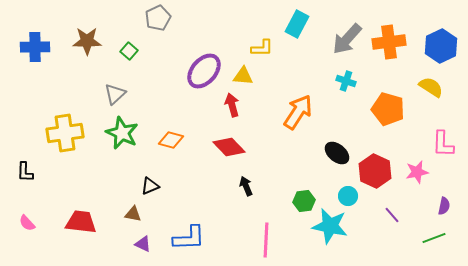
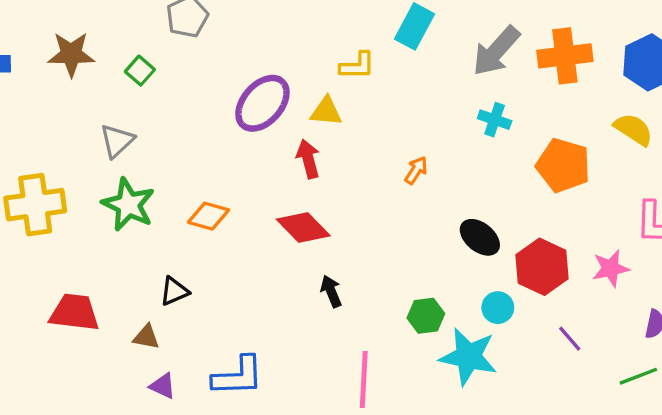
orange arrow: (298, 112) -> (416, 170), size x0.5
red trapezoid: (81, 222) -> (74, 312), moved

